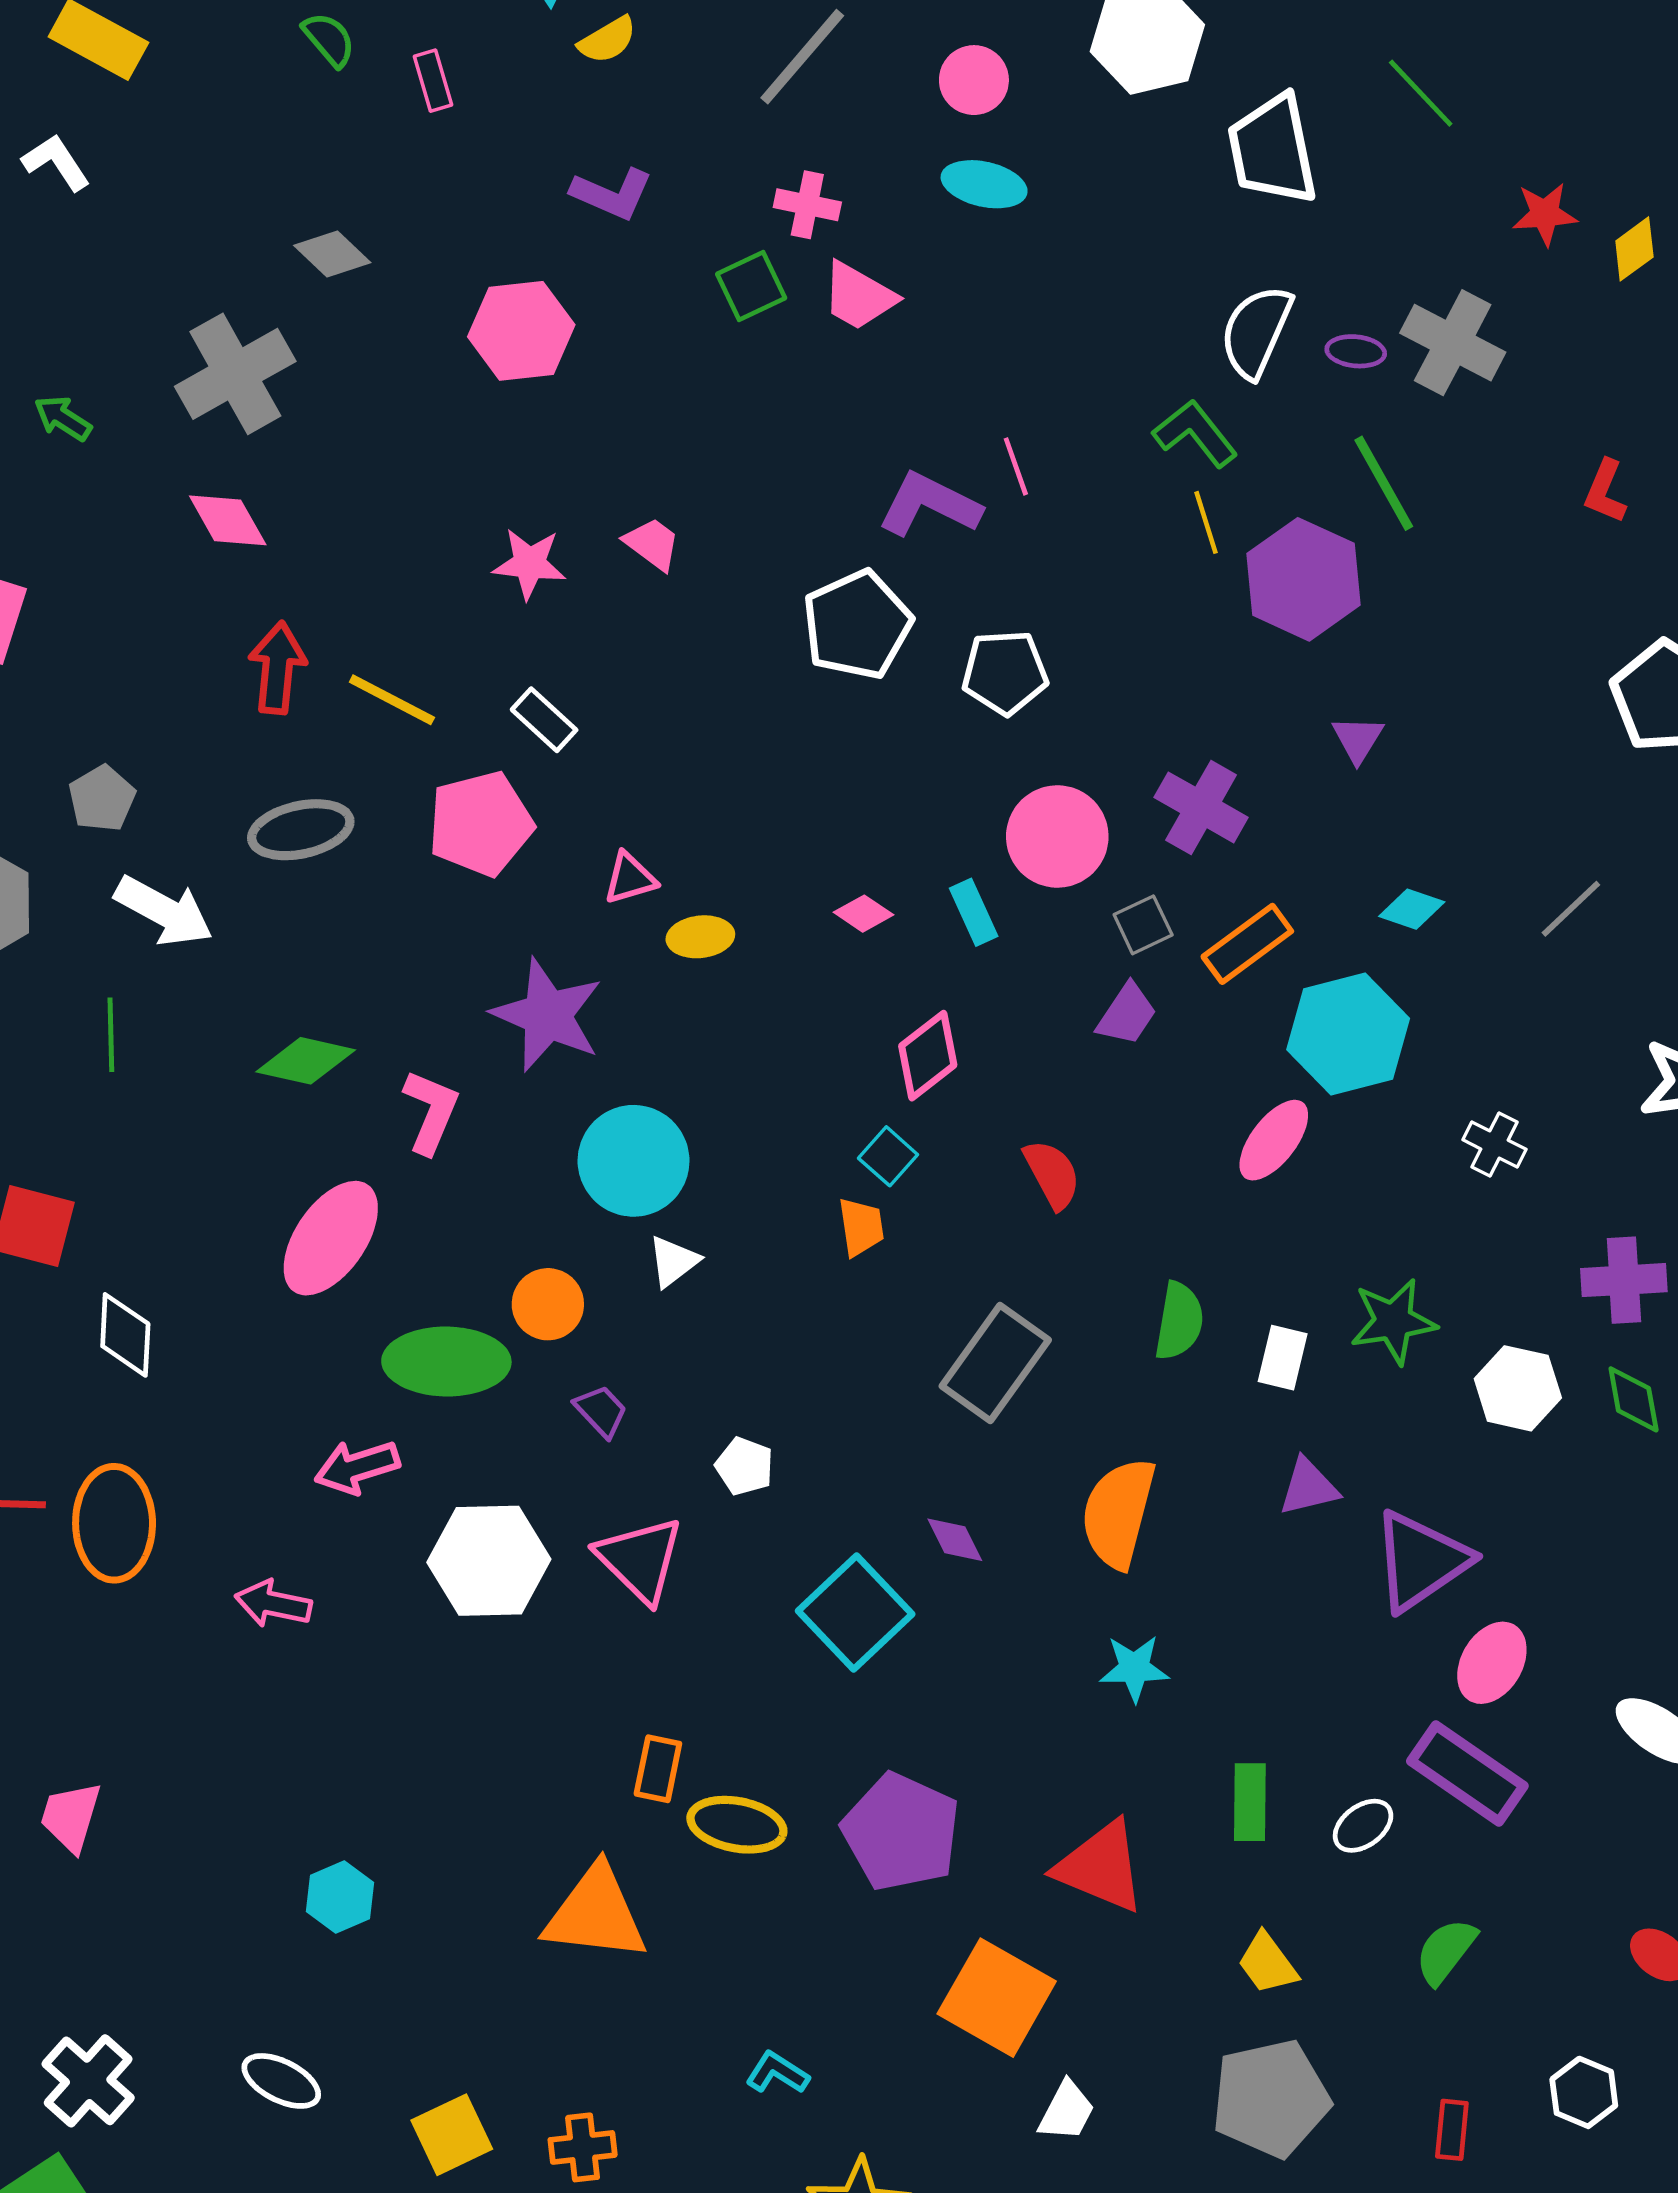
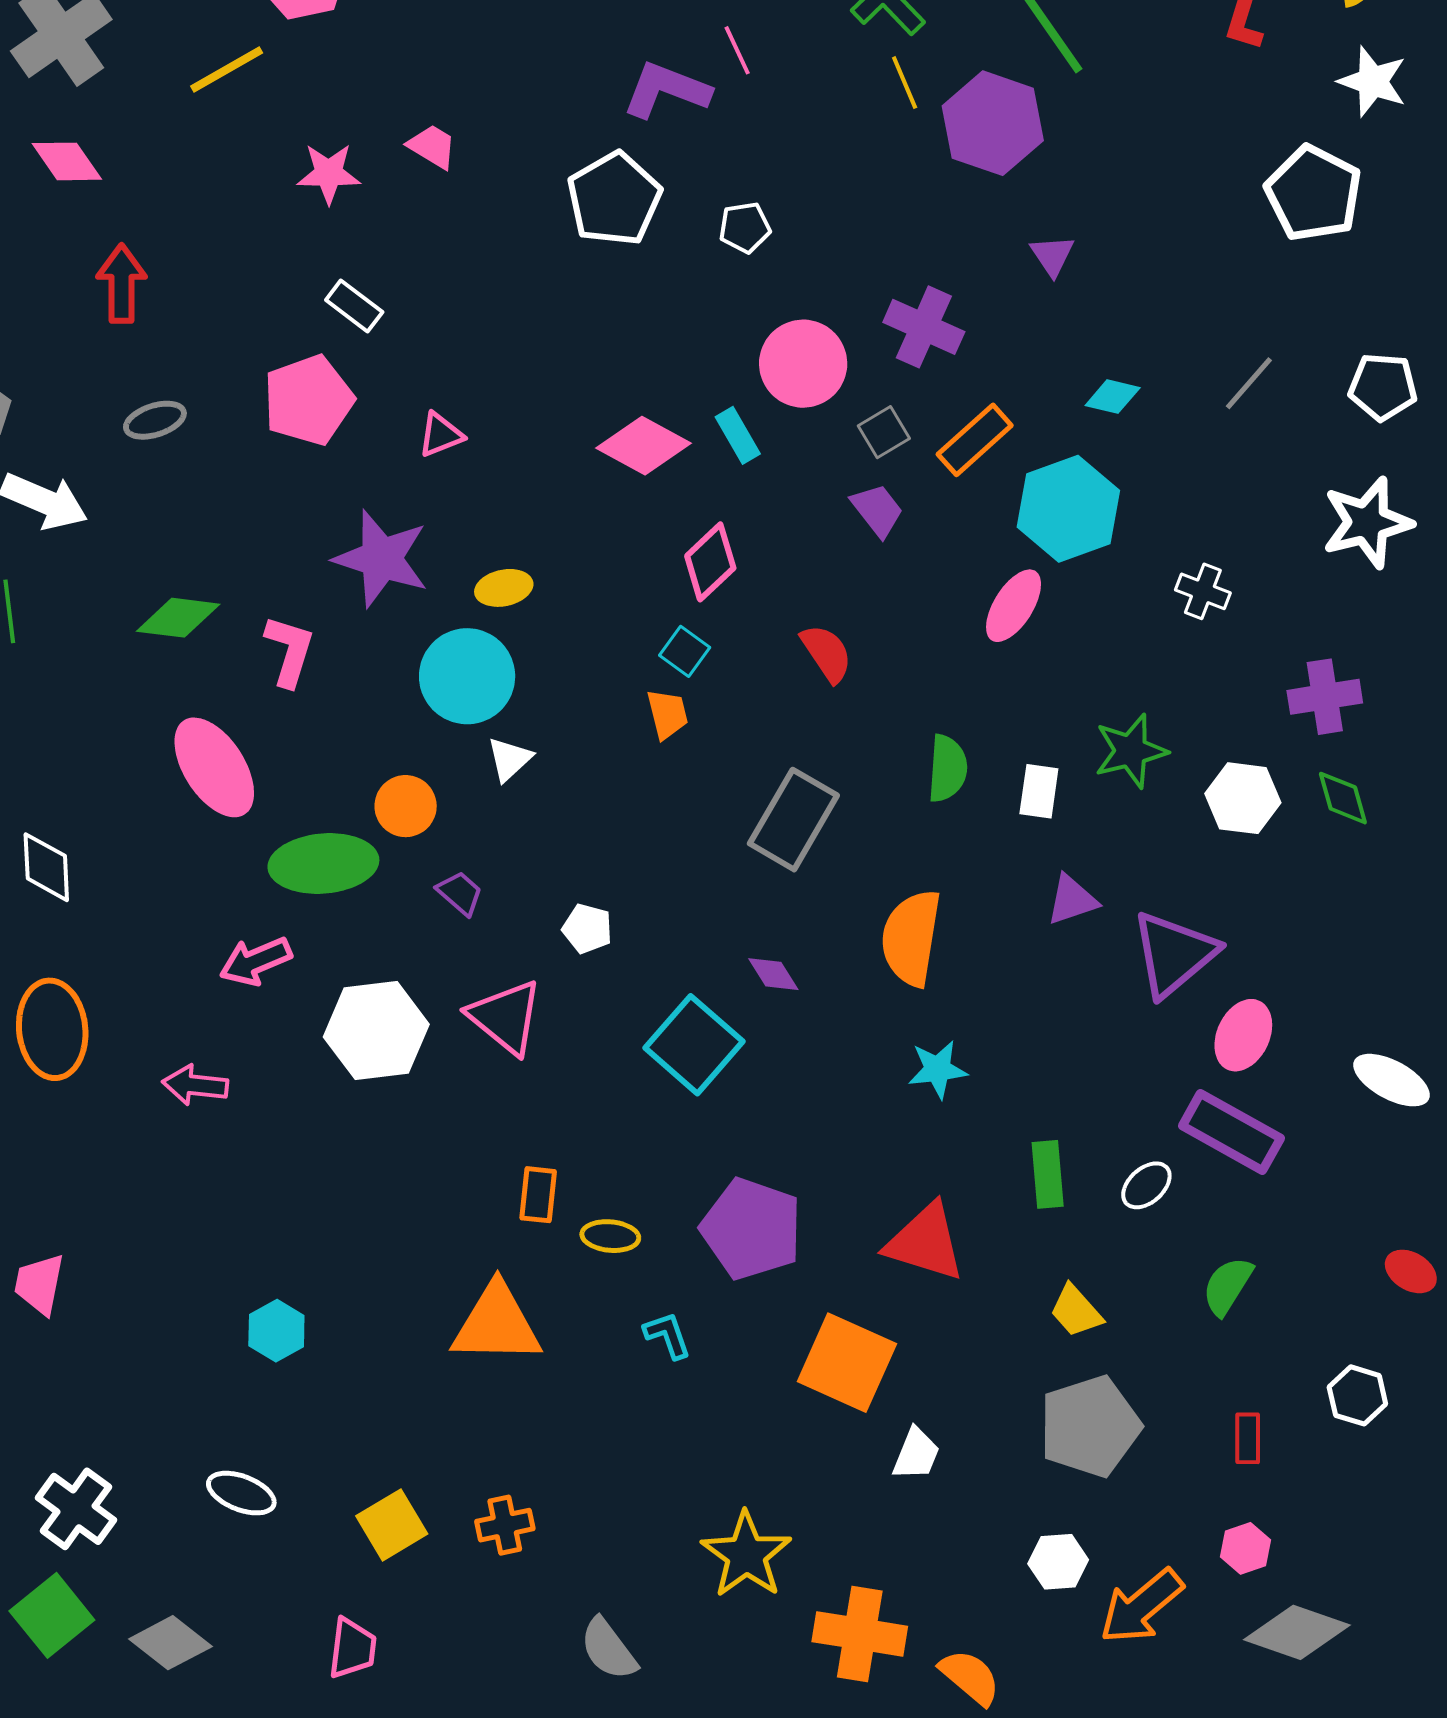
white pentagon: (1005, 672) -> (745, 227), size x0.7
yellow line: (392, 700) -> (227, 70), moved, turned -52
gray ellipse: (301, 830) -> (155, 420), size x0.7
pink diamond: (863, 914) -> (644, 446), size x1.8
yellow ellipse: (700, 937) -> (504, 588), moved
purple trapezoid: (1127, 1014) -> (877, 510), turned -66
pink ellipse: (331, 1238) -> (214, 767), turned -62
yellow ellipse: (737, 1825) -> (610, 1236), size x0.7
cyan L-shape: (777, 2073) -> (667, 1335), moved, turned 44

